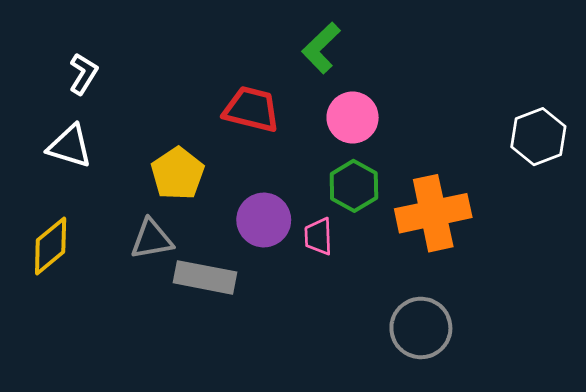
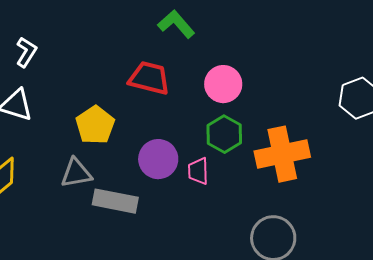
green L-shape: (321, 48) -> (176, 24), moved, turned 93

